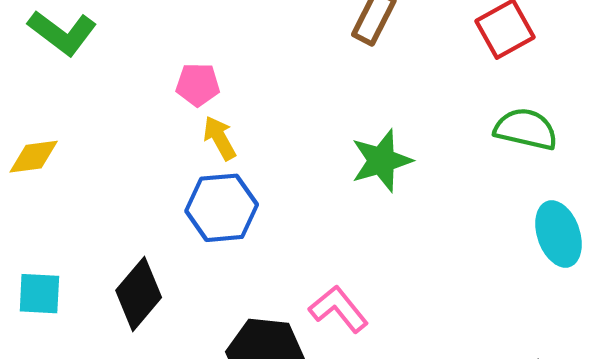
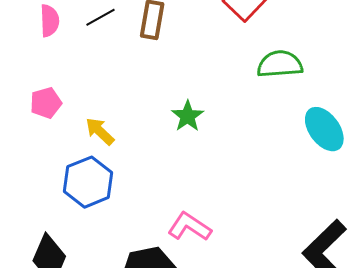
yellow arrow: (220, 138) -> (100, 131), moved
green star: (381, 161) -> (188, 116), size x0.7

